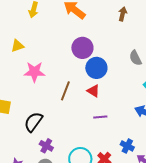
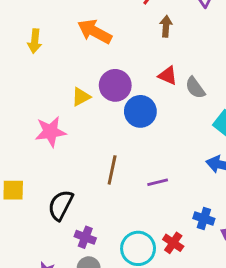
yellow triangle: (17, 46) -> (81, 97), moved
brown line: (65, 91) -> (112, 170), moved
red triangle: (93, 91) -> (168, 76), moved

